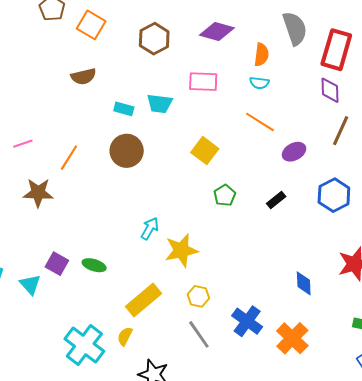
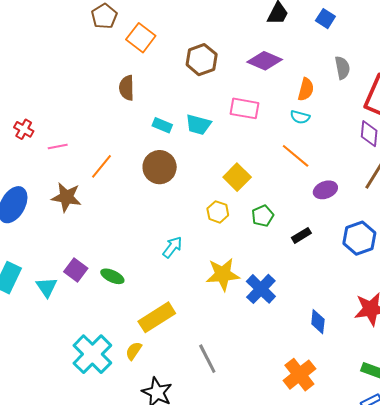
gray semicircle: (295, 28) -> (342, 68), size x0.7
brown semicircle: (84, 76) -> (127, 88), turned 95
green pentagon: (225, 195) -> (263, 216), moved
yellow star: (181, 250) -> (223, 274), moved
yellow hexagon: (198, 296) -> (218, 212), moved
blue cross: (247, 321) -> (261, 289), moved

